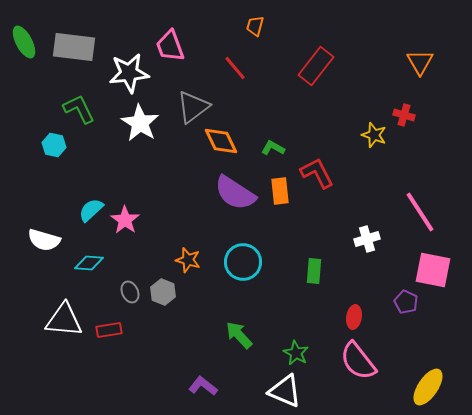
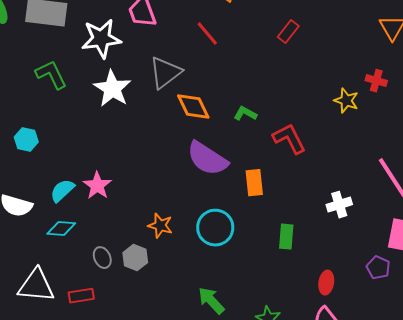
red rectangle: (316, 66) -> (288, 32), size x0.6
cyan hexagon: (54, 145) -> (26, 140), moved
orange rectangle: (280, 191) -> (254, 183), moved
cyan semicircle: (91, 210) -> (62, 191), moved

